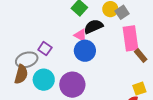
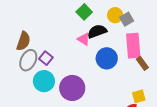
purple square: (45, 49) -> (46, 58), moved
blue circle: (85, 51) -> (107, 58), moved
gray ellipse: (27, 60) -> (28, 60), turned -50
brown semicircle: (21, 74) -> (23, 41), moved

